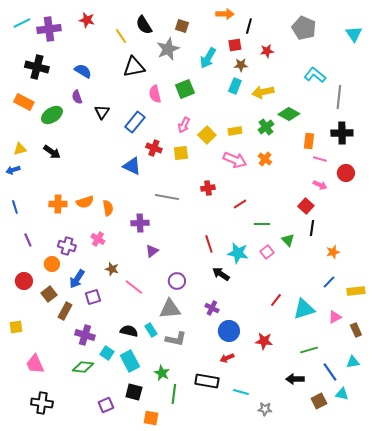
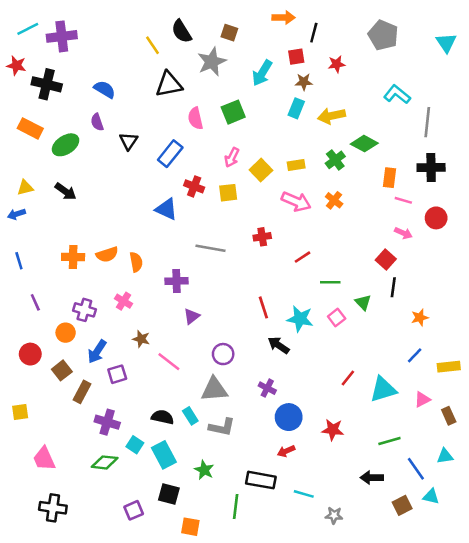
red star: (87, 20) -> (16, 65), moved
green line: (174, 394) -> (236, 507), moved

